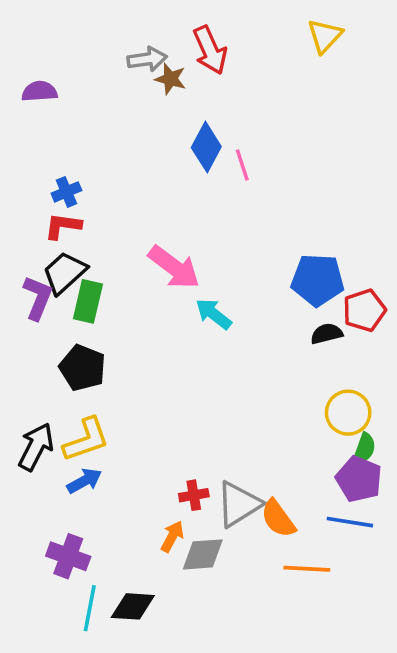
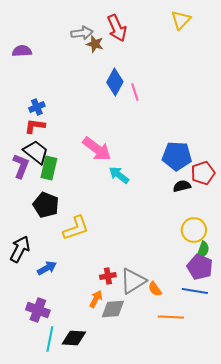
black trapezoid: (65, 273) -> (36, 152), turned 80
yellow L-shape: (86, 440) -> (76, 228), moved
orange semicircle: (278, 519) -> (155, 289), size x0.7

